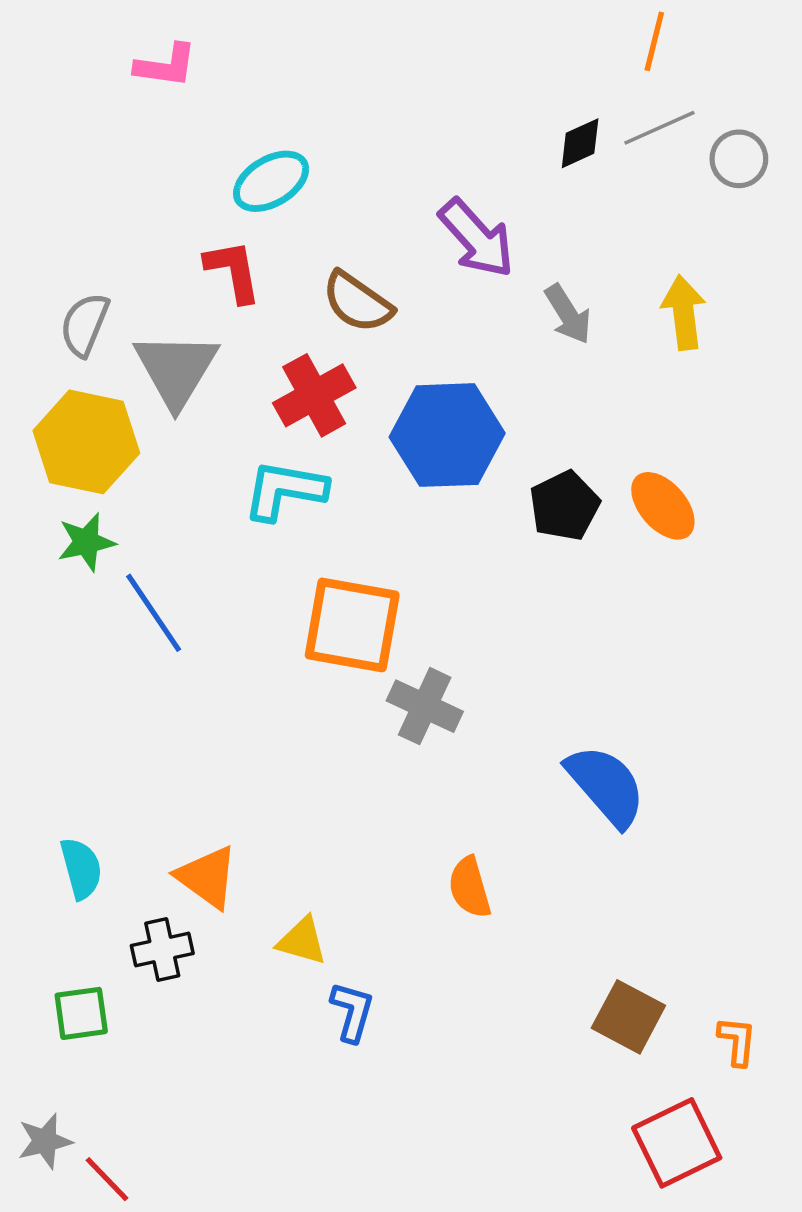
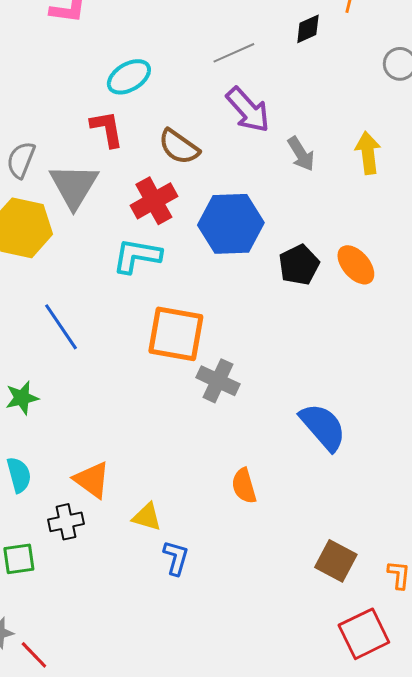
gray line: (659, 128) -> (234, 53), moved
black diamond: (580, 143) -> (308, 29), moved
green star: (86, 542) -> (22, 398), moved

